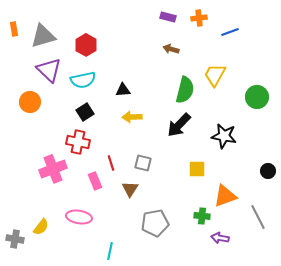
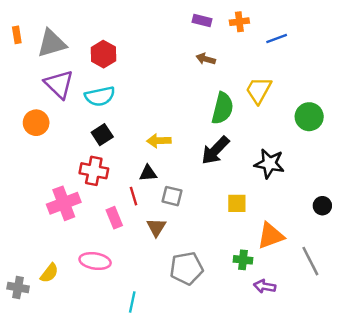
black triangle: (123, 90) -> (148, 173), moved

